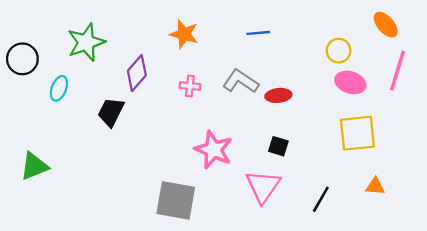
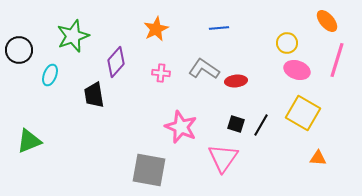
orange star: (184, 34) -> (156, 29), turned 30
black trapezoid: (111, 112) -> (94, 95), turned -36
yellow square: (357, 133) -> (303, 113), turned 36
black line: (321, 199) -> (261, 125), moved

